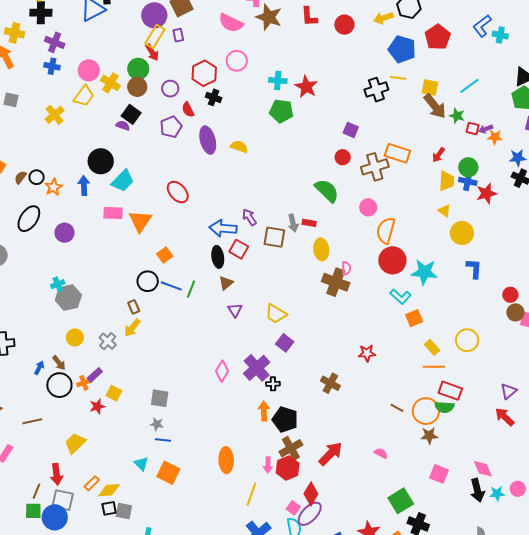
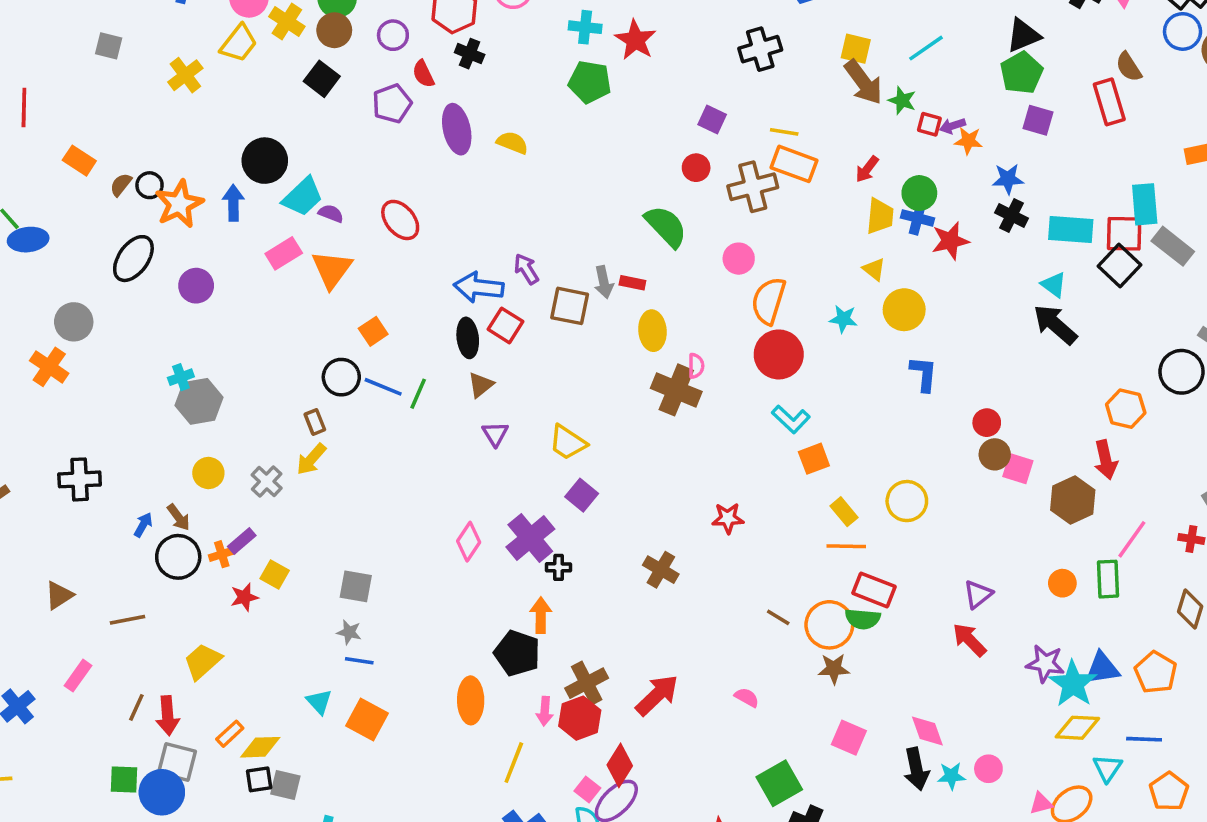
yellow line: (398, 78) -> (784, 132), moved
purple semicircle: (123, 126) -> (331, 213), moved
orange star: (54, 187) -> (179, 204), size x1.5
pink rectangle: (113, 213) -> (284, 253), turned -36
cyan star: (424, 272) -> (843, 319), moved, size x0.6
black pentagon: (285, 419) -> (517, 653), moved
brown line: (37, 491) -> (136, 707), moved

